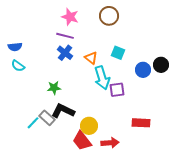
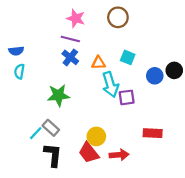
orange triangle: (91, 58) -> (98, 63), turned -40
cyan semicircle: (18, 66) -> (19, 71), turned 64
green star: (54, 88) -> (58, 95), size x1.5
black L-shape: (63, 111) -> (53, 155), moved, turned 70

